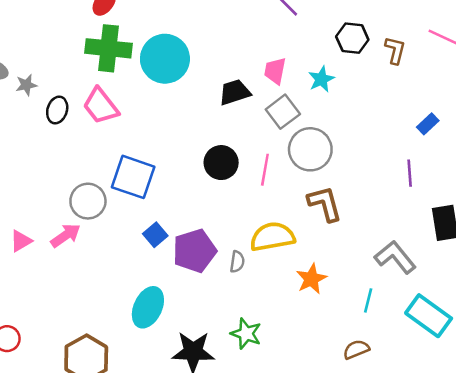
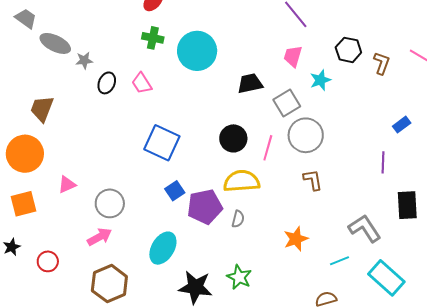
green cross: (108, 48) -> (153, 38), size x0.6
pink trapezoid: (275, 71) -> (293, 56), moved
pink trapezoid: (101, 106) -> (142, 83), size x0.7
gray circle: (88, 201) -> (110, 203), moved
brown L-shape: (325, 204) -> (313, 180), size x0.7
pink arrow: (66, 236) -> (100, 237), moved
yellow semicircle: (272, 237) -> (242, 181), moved
cyan line: (368, 300) -> (339, 261), turned 48

